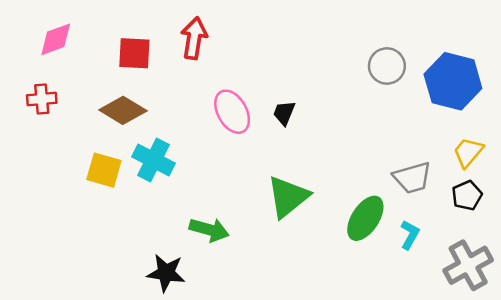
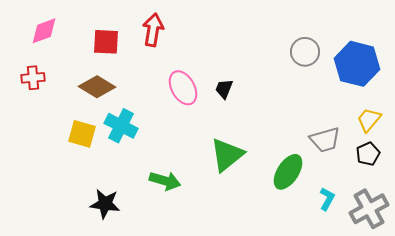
cyan L-shape: (410, 235) -> (327, 199), moved
black star: (166, 273) -> (105, 204), moved

